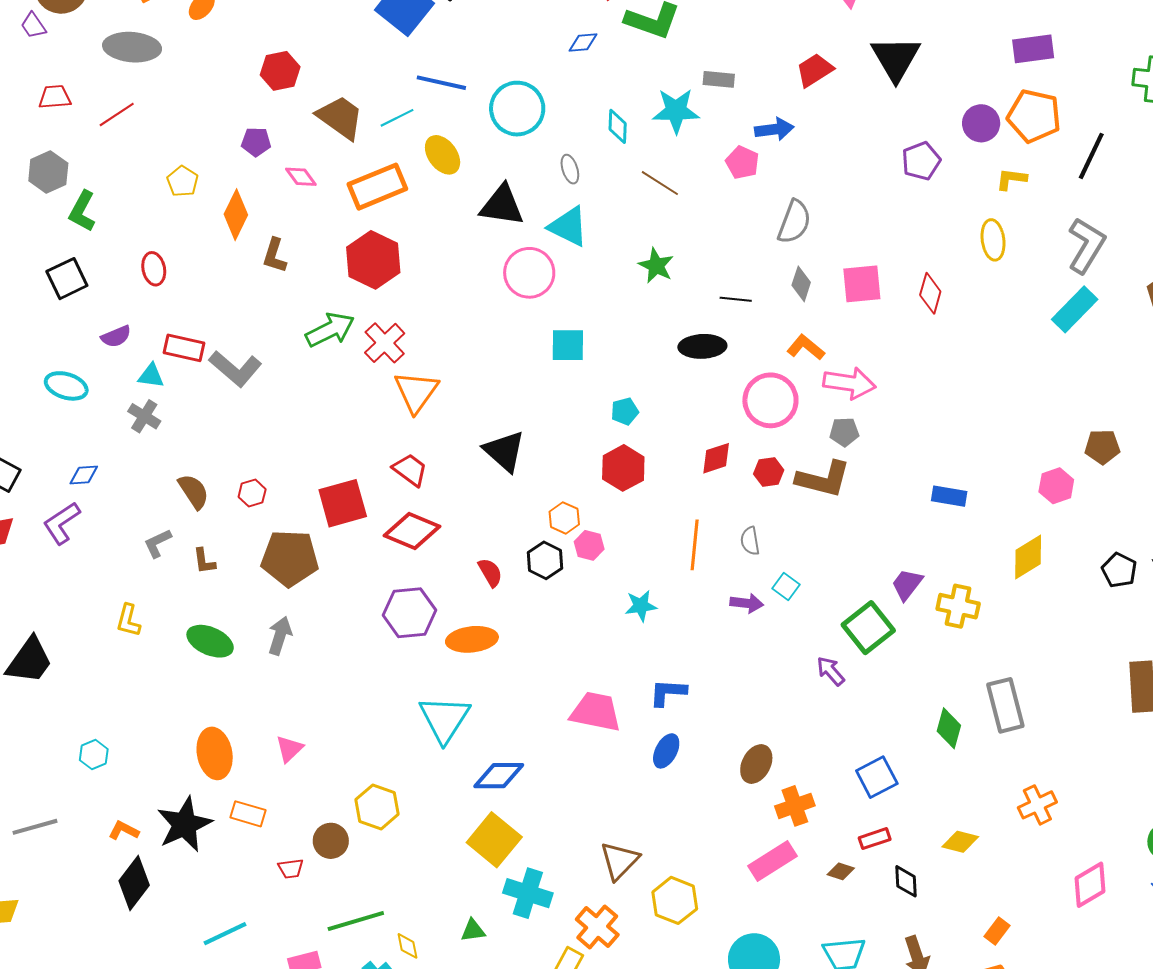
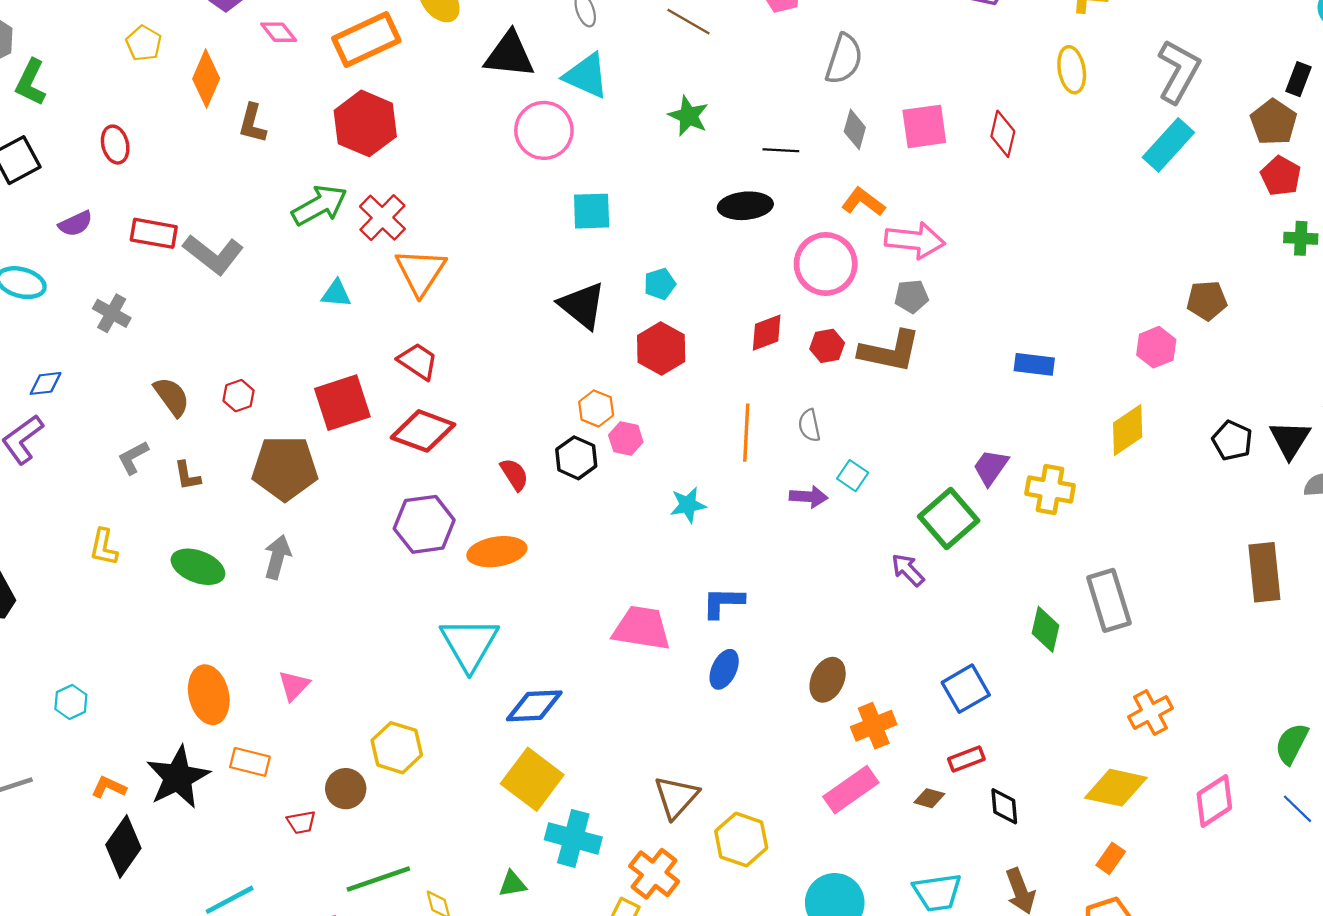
cyan triangle: (151, 376) -> (336, 294), moved
black triangle: (504, 451) -> (582, 305), moved
yellow diamond: (960, 842) -> (1116, 788), moved, size x1.5

